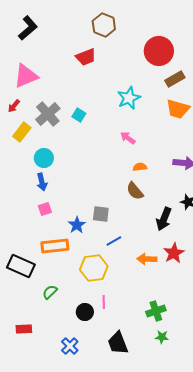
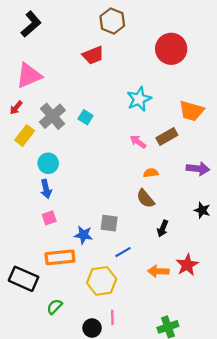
brown rectangle: (175, 79) -> (167, 137), moved
black arrow: (164, 219) -> (163, 229), moved, size x0.7
blue star: (77, 225) -> (83, 235), turned -30

